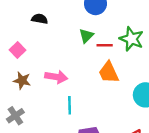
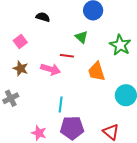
green triangle: (86, 36) -> (81, 37), turned -40
red line: (105, 45) -> (67, 56), moved
cyan line: (70, 105) -> (61, 105), moved

